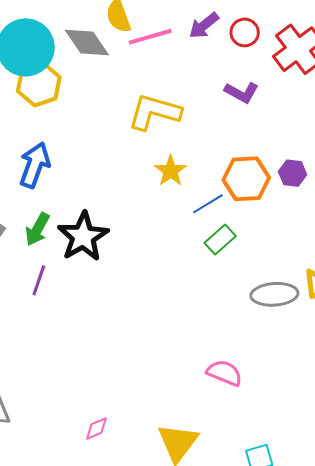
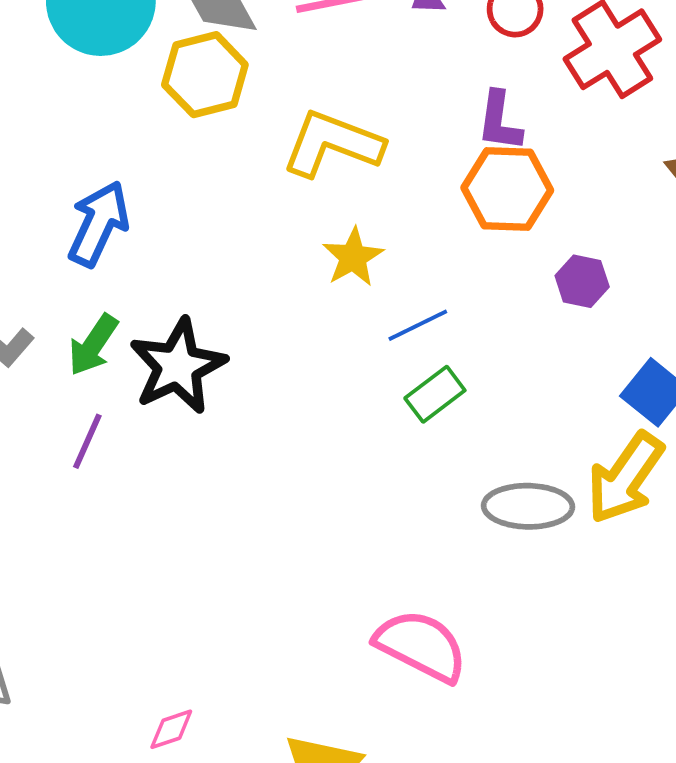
yellow hexagon: (39, 84) -> (205, 75), moved
purple L-shape: (242, 92) -> (500, 121), turned 64
orange hexagon: (246, 179) -> (507, 189), moved
pink semicircle: (224, 373) -> (421, 646), size x1.4

